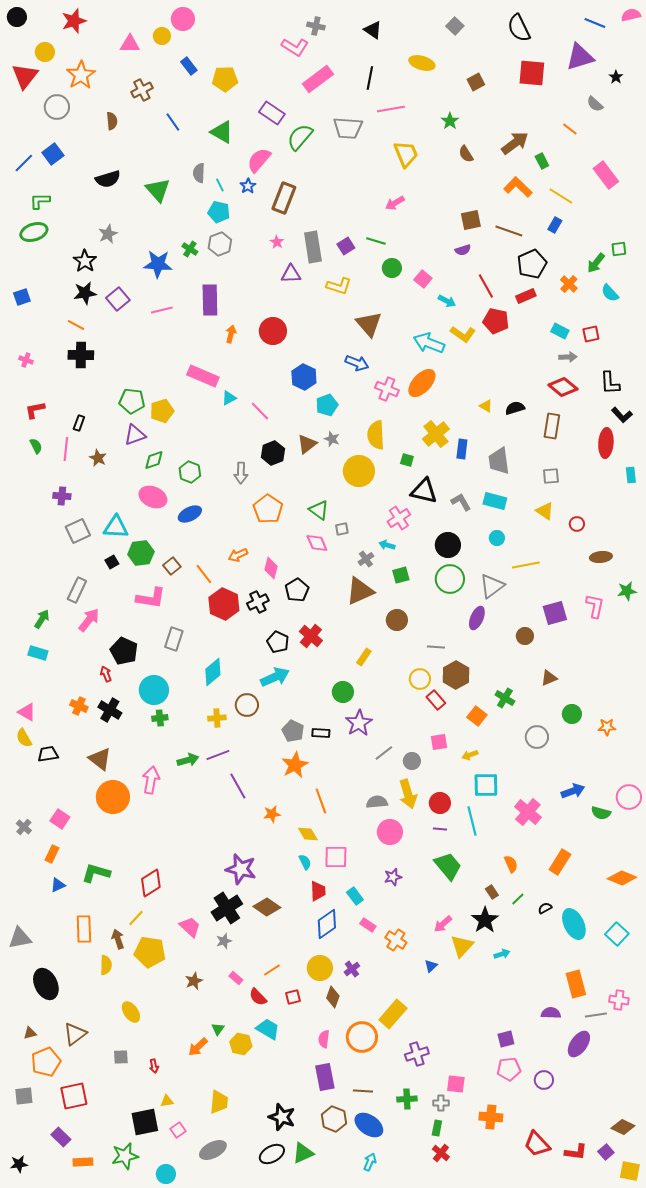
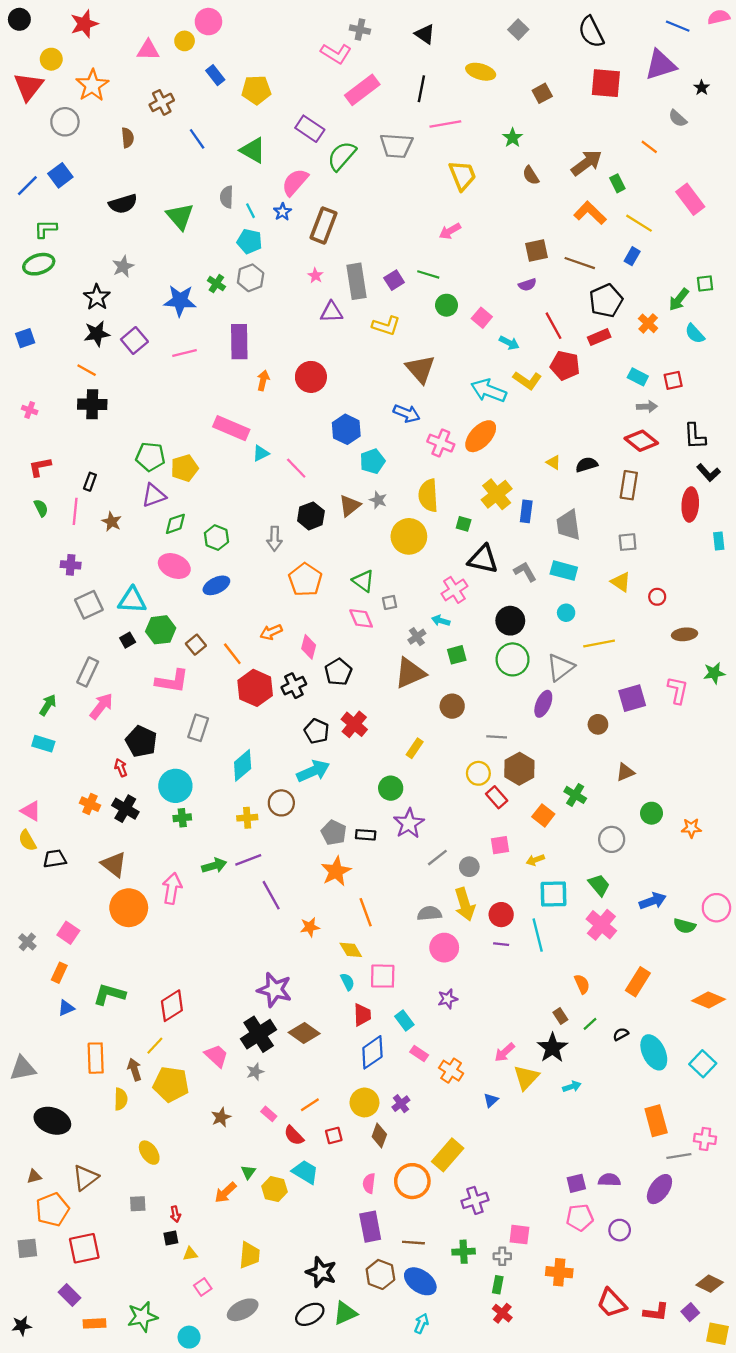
green trapezoid: (448, 866) -> (599, 885), moved, size x0.7
black ellipse: (46, 984) -> (52, 1121), turned -44
purple semicircle: (551, 1013) -> (609, 1180), moved
black square: (145, 1122) -> (171, 1238), moved, size x0.5

